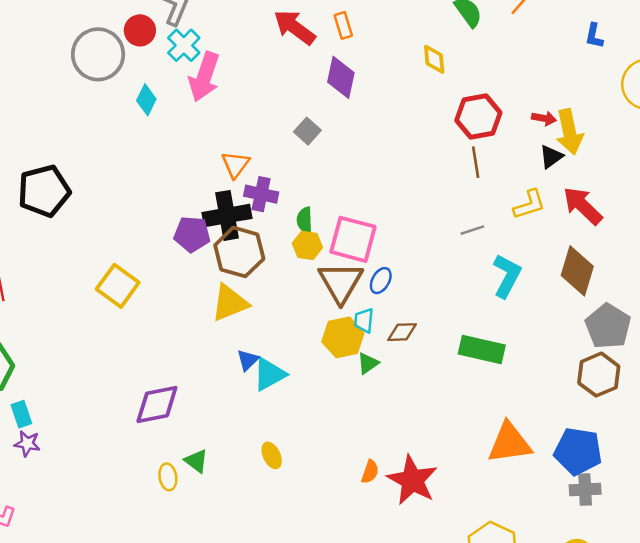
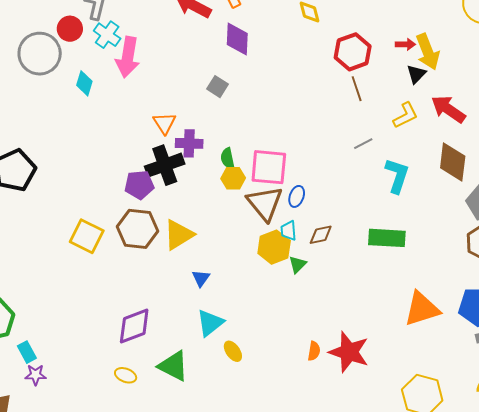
brown hexagon: (239, 252) -> (137, 229), moved
cyan triangle: (269, 374) -> (210, 323), moved
green triangle: (196, 461) -> (173, 366), size x1.6
yellow ellipse: (168, 477) -> (126, 375), moved, turned -50

